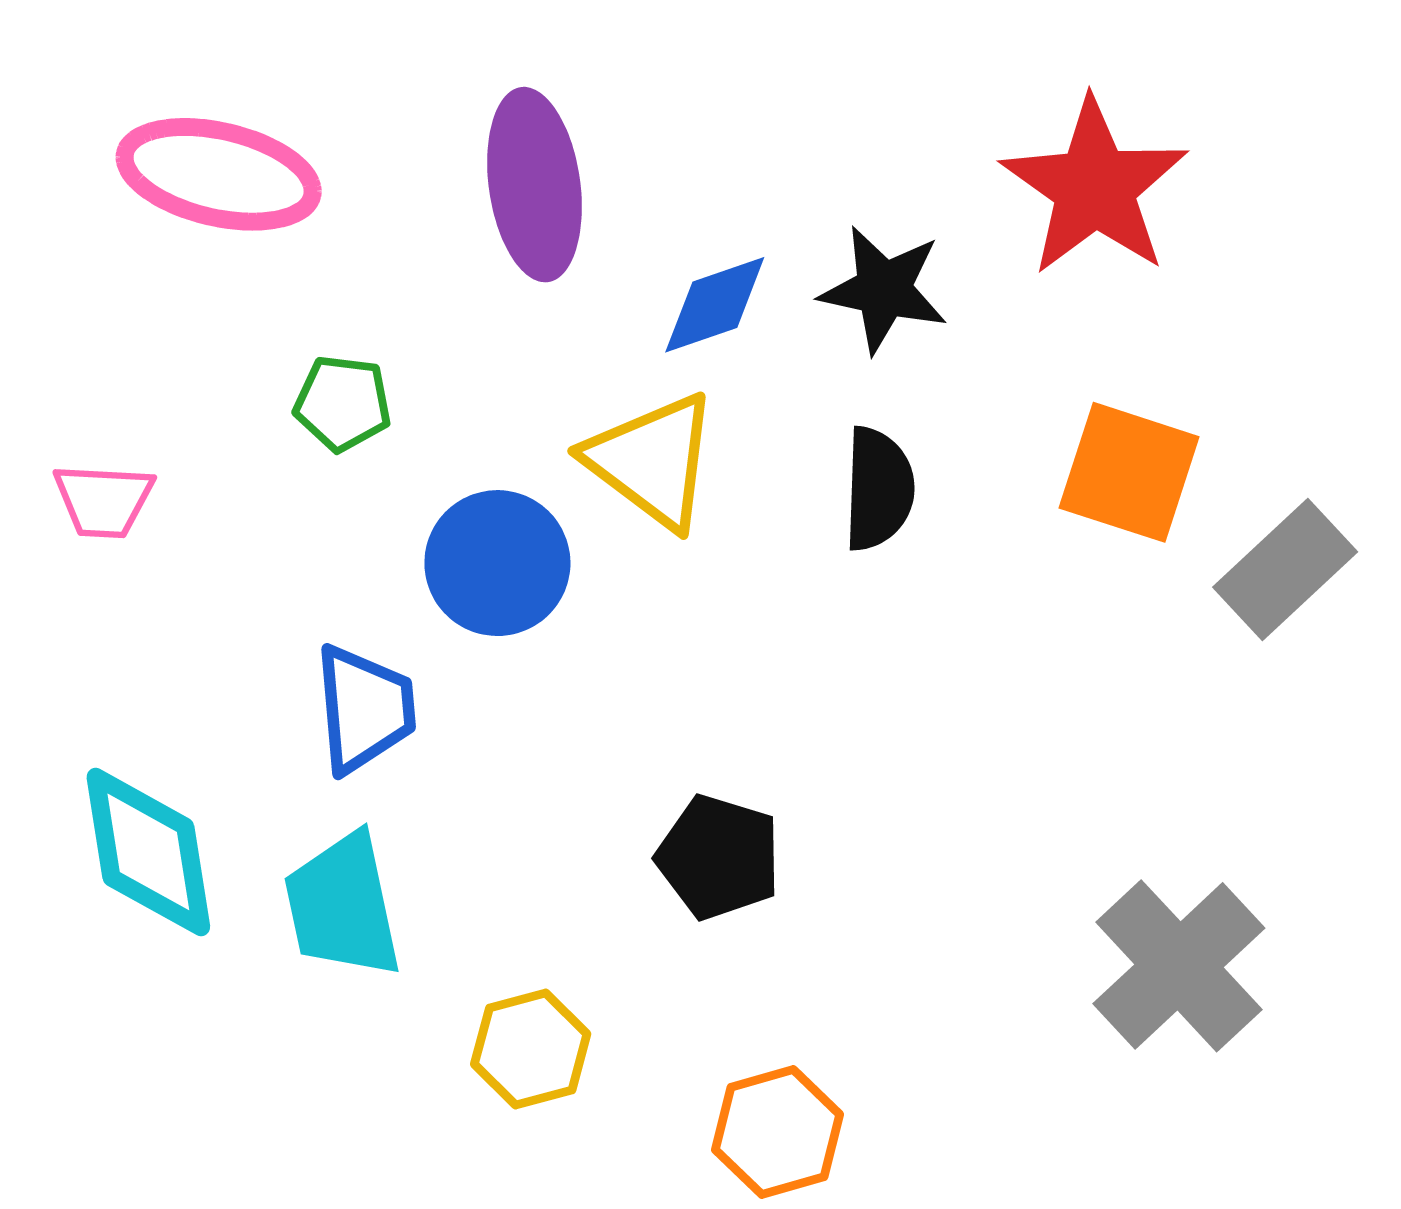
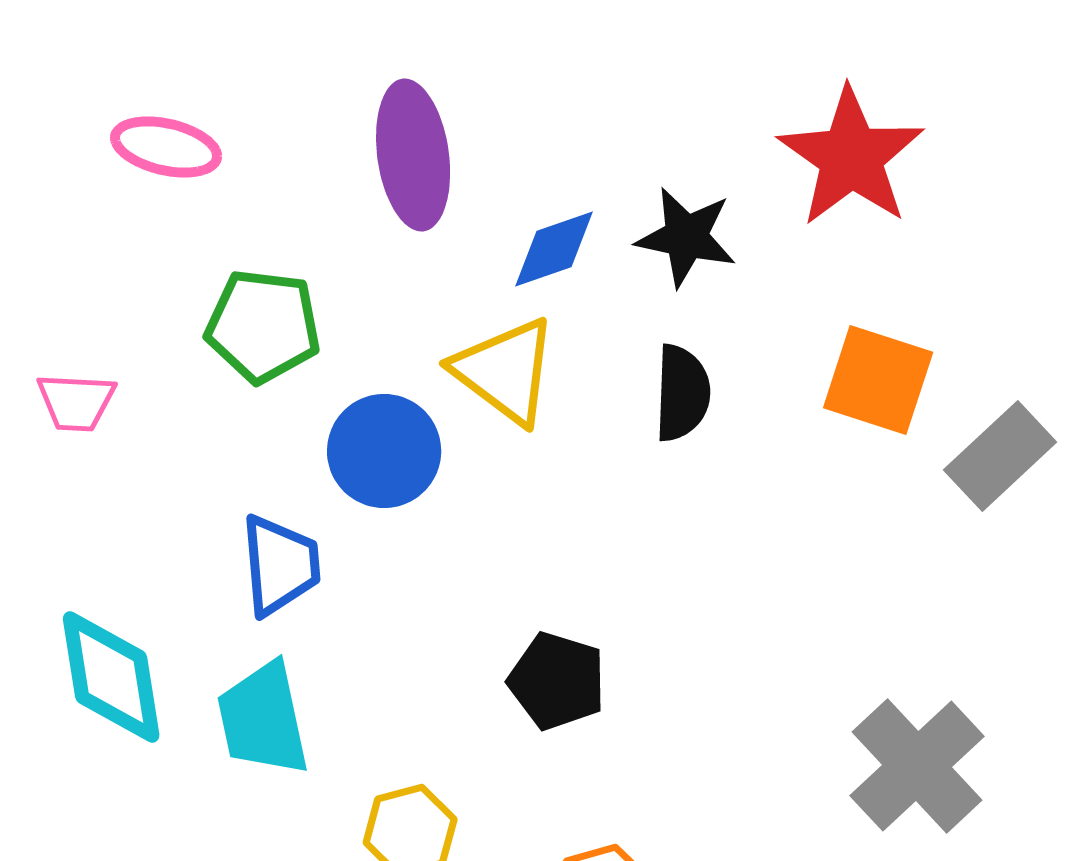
pink ellipse: (219, 174) -> (166, 147), size x0.7
green pentagon: (343, 403) -> (263, 326), size x1.5

